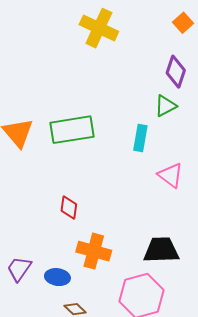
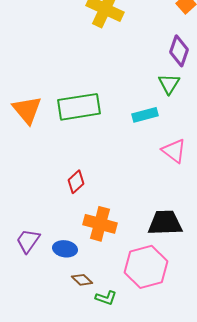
green triangle: (165, 106) -> (169, 84), turned -30
cyan rectangle: (140, 138) -> (145, 115), turned 65
red diamond: (69, 208) -> (76, 182), turned 40

